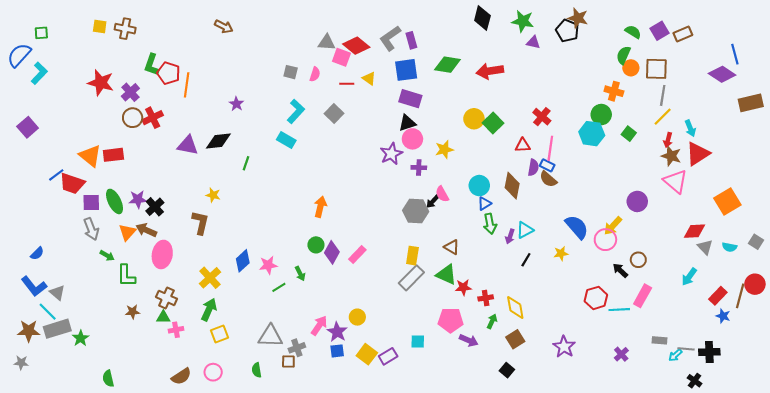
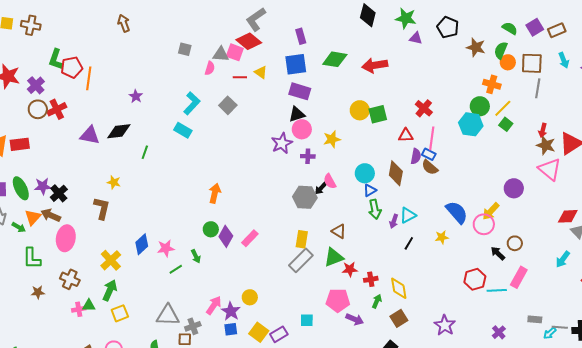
brown star: (578, 18) -> (476, 47), moved
brown arrow: (224, 27) -> (124, 23), turned -138
gray L-shape: (390, 38) -> (256, 19), moved
gray triangle: (327, 42) -> (221, 54), moved
gray square: (291, 72) -> (185, 49), moved
red pentagon: (169, 73) -> (72, 67), turned -30
yellow line: (663, 117) -> (503, 108), moved
green square: (493, 123) -> (378, 114), turned 30
cyan arrow: (690, 128) -> (564, 60), moved
green arrow: (107, 256) -> (19, 227), moved
green triangle: (446, 275) -> (334, 257), turned -45
green triangle: (163, 317) -> (89, 305), moved

